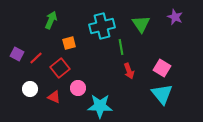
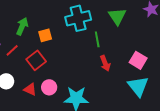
green arrow: (51, 20) -> (22, 26), moved
pink circle: (78, 88) -> (49, 87), moved

